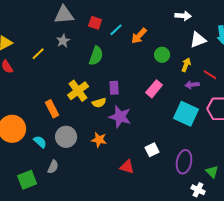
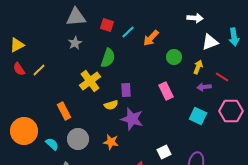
yellow line: (38, 54) -> (39, 70), moved
pink rectangle: (154, 89) -> (166, 91), turned -66
yellow cross: (78, 91) -> (90, 81), moved
cyan square: (186, 114) -> (198, 116), size x0.7

